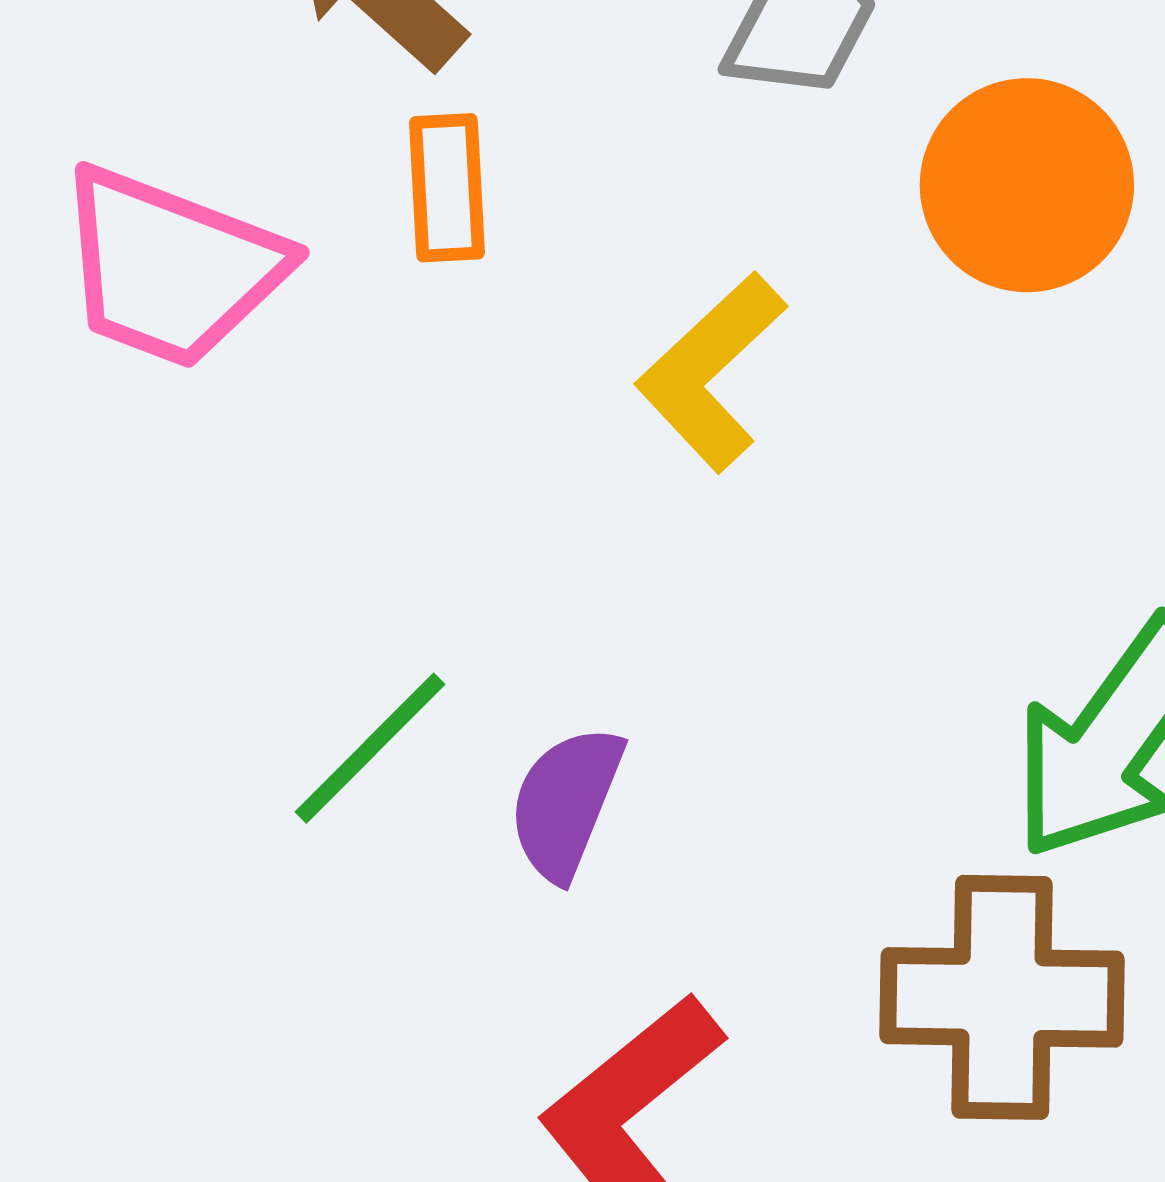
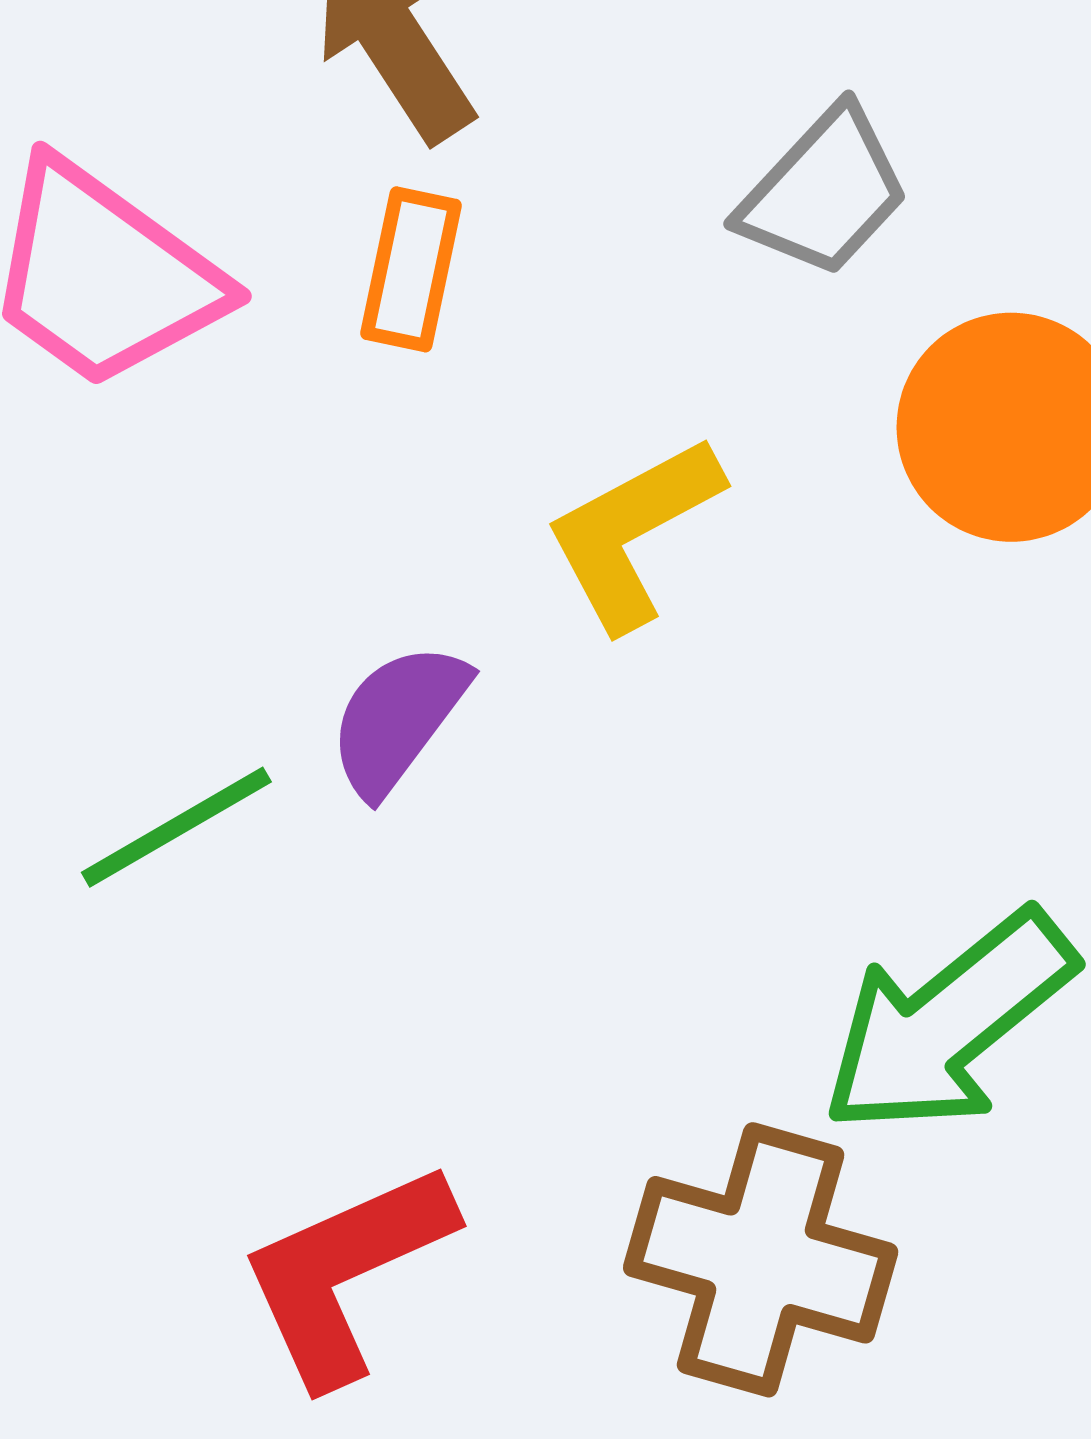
purple semicircle: (566, 803) -> (398, 719), moved

